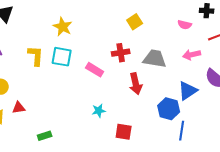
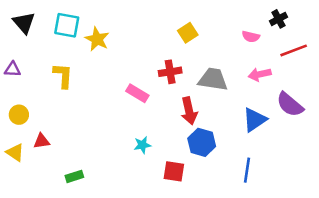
black cross: (207, 11) -> (279, 19), turned -32
cyan square: (62, 57) -> (67, 25), moved
blue hexagon: (169, 109) -> (202, 142), moved

